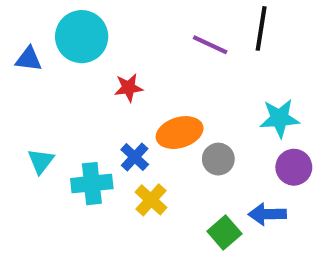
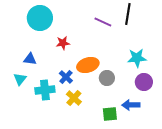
blue triangle: (29, 59) -> (30, 59), moved
green square: (224, 232) -> (110, 114), turned 35

